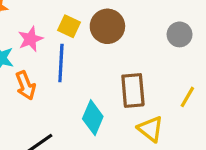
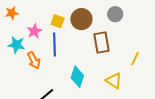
gray circle: (180, 34) -> (115, 14), moved
brown rectangle: (133, 90) -> (102, 42), moved

